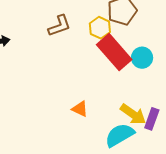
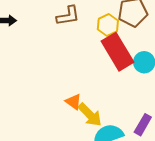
yellow arrow: (133, 114) -> (90, 115), moved

